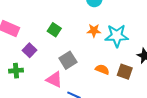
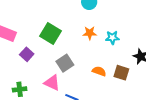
green square: (54, 30) -> (50, 34), size x1.5
cyan star: (117, 36) -> (112, 38), size x0.6
green cross: (16, 71) -> (20, 89), moved

